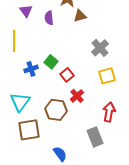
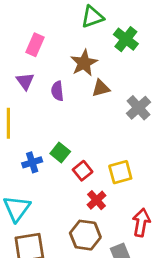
gray cross: (100, 48) -> (139, 108), moved
yellow square: (107, 76) -> (120, 172), moved
brown hexagon: (56, 110) -> (85, 235), moved

